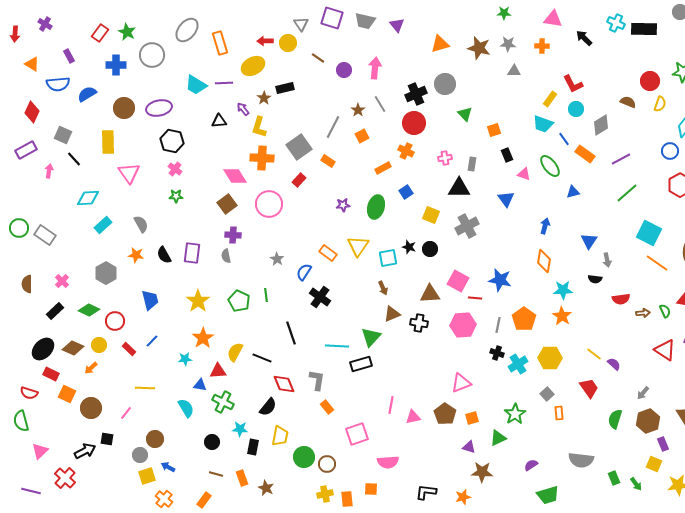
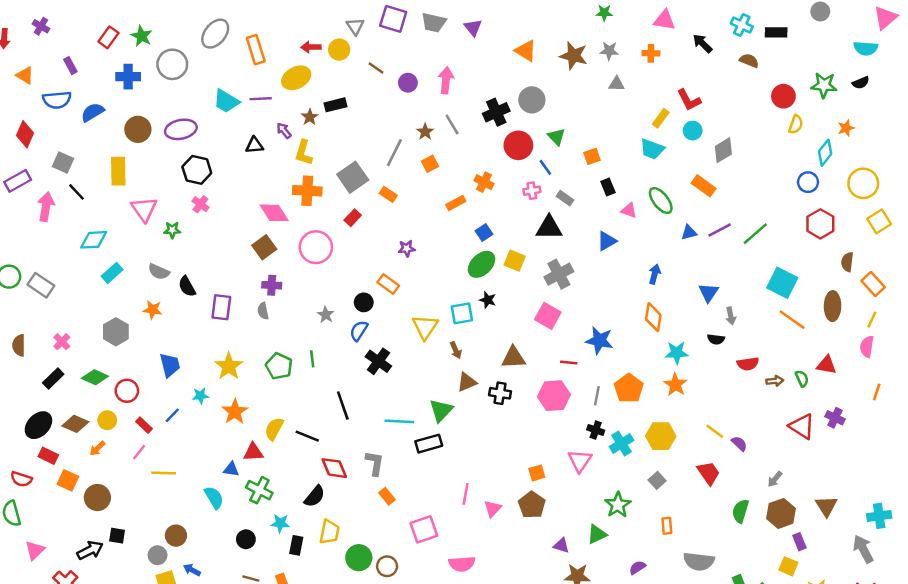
black rectangle: (644, 29) -> (776, 32), size x0.7
orange triangle: (440, 44) -> (526, 51), turned 48
brown semicircle: (628, 102) -> (749, 61), moved
red circle: (414, 123) -> (518, 145), moved
blue line: (564, 139) -> (545, 167), moved
purple line: (621, 159) -> (720, 230), moved
gray rectangle: (472, 164) -> (565, 198), turned -64
pink arrow: (49, 171) -> (46, 207), size x1.6
green star: (176, 196) -> (172, 230), moved
blue triangle: (506, 199) -> (607, 241), turned 36
green ellipse: (376, 207) -> (482, 264), moved, turned 30
gray semicircle: (141, 224) -> (159, 272), turned 144
yellow triangle: (358, 246) -> (425, 327), moved
black circle: (430, 249) -> (364, 302), moved
orange rectangle: (328, 253) -> (388, 284), moved
black semicircle: (164, 255) -> (187, 286), moved
pink square: (458, 281) -> (548, 316), moved
cyan star: (185, 359) -> (200, 396), moved
pink triangle: (461, 383) -> (580, 461), moved, turned -35
pink line: (126, 413) -> (139, 452), moved
orange rectangle: (559, 413) -> (667, 526), moved
pink triangle: (413, 417) -> (493, 509), turned -35
orange square: (472, 418) -> (537, 473), moved

